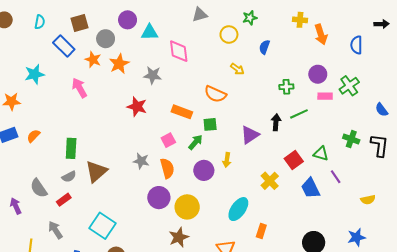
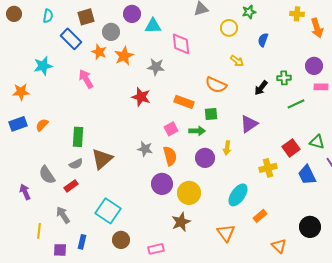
black arrow: (276, 122) -> (261, 88), moved, turned -147
green arrow: (195, 142) -> (197, 131), turned 49
yellow cross: (270, 181) -> (268, 168), turned 30
orange rectangle: (261, 231) -> (260, 216), turned 32

